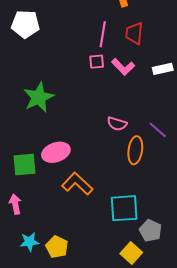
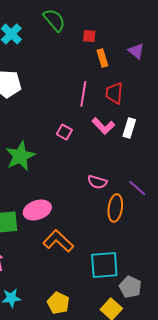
pink square: (97, 62) -> (64, 132), moved, turned 35
white rectangle: (163, 69) -> (129, 128), moved, turned -60
yellow pentagon: (57, 247) -> (58, 303), moved

